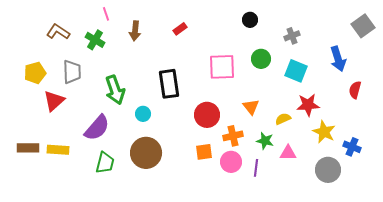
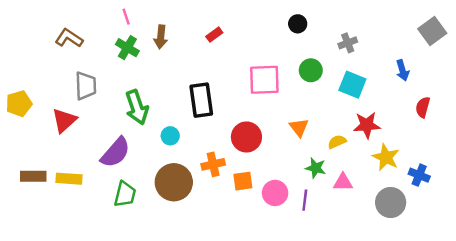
green cross: (95, 40) -> (127, 48), moved
blue arrow: (338, 59) -> (403, 70), size x0.7
yellow pentagon: (35, 73) -> (19, 104), moved
orange cross: (233, 136) -> (213, 164), moved

